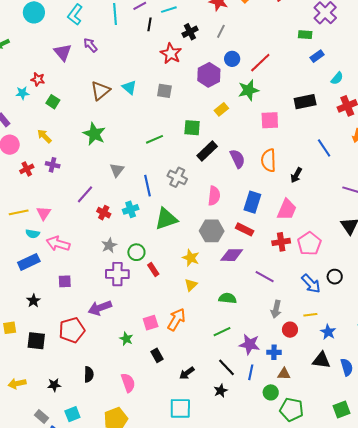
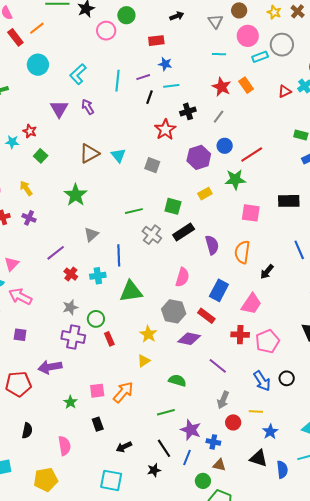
gray cross: (177, 177) -> (152, 235), moved

